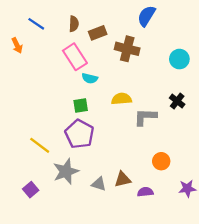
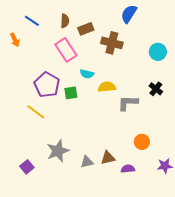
cyan semicircle: (90, 78) -> (87, 74), moved
purple pentagon: (79, 134) -> (47, 85), moved
yellow line: (40, 145) -> (36, 112), moved
gray triangle: (99, 184) -> (87, 162), turned -32

